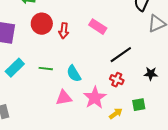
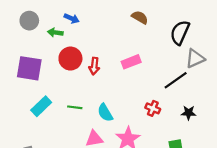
pink rectangle: (98, 27) -> (131, 62), turned -54
black line: (121, 55) -> (176, 80), moved
red cross: (117, 80) -> (153, 108), moved

